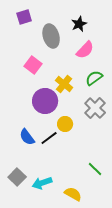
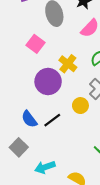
yellow circle: (65, 124) -> (80, 106), moved
gray square: (17, 177) -> (19, 147), moved

